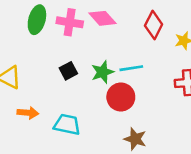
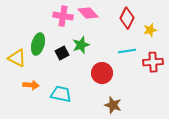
green ellipse: (37, 20) -> (38, 44), moved
cyan line: (131, 68) -> (127, 51), moved
green star: (102, 72) -> (81, 45), moved

